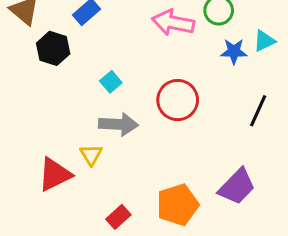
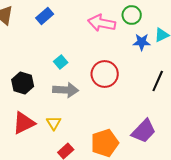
black hexagon: (53, 48) -> (23, 83), moved
yellow triangle: (91, 155) -> (54, 123), moved

